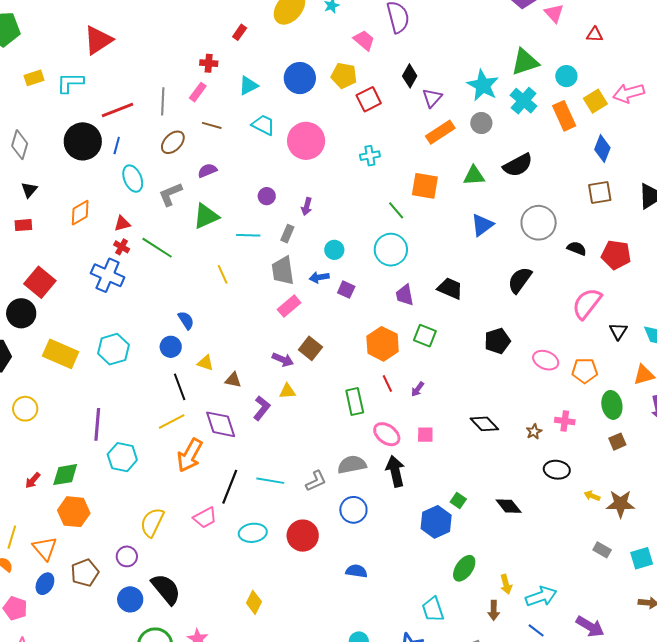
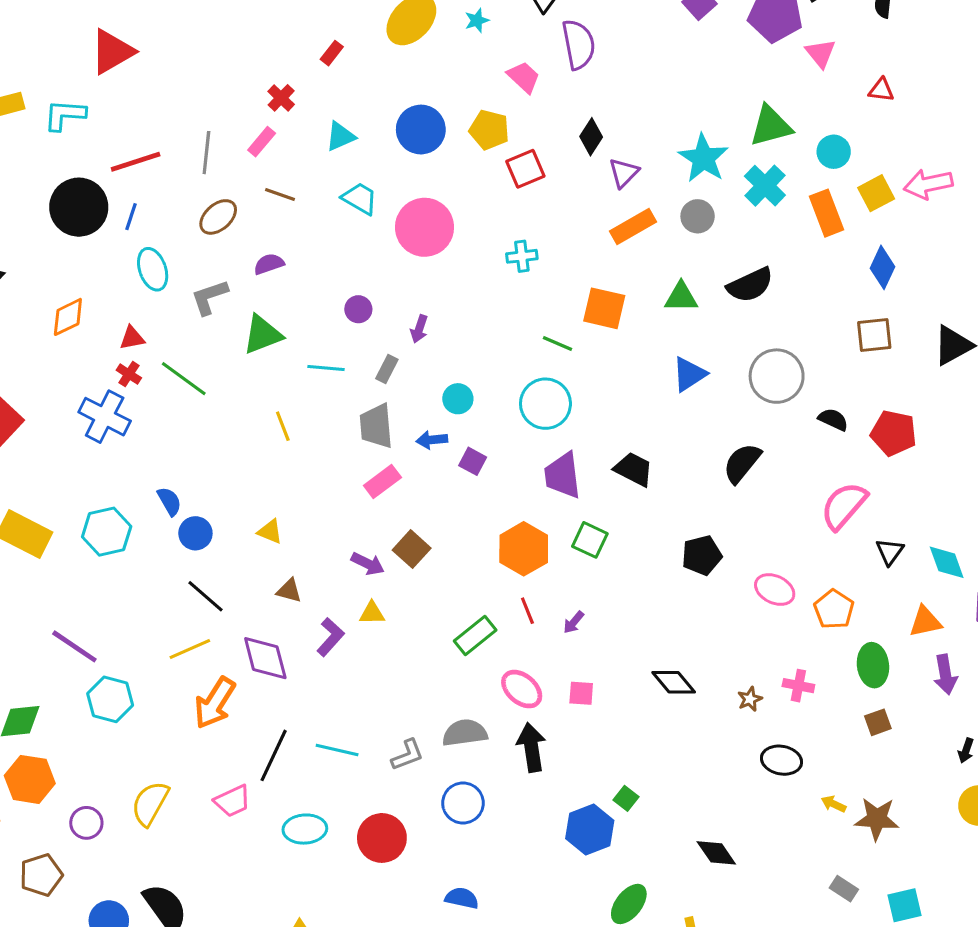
red cross: (209, 63) -> (281, 98), turned 36
green line: (396, 210) -> (557, 344), turned -30
purple trapezoid: (405, 295) -> (563, 475), size x1.4
blue semicircle: (186, 320) -> (169, 501), moved
yellow triangle: (205, 363) -> (270, 532), moved
orange pentagon: (585, 371) -> (834, 609), turned 30
black line: (180, 387) -> (206, 596), turned -32
green rectangle: (355, 402) -> (475, 635), turned 60
purple line: (97, 424) -> (74, 646), turned -64
black diamond: (509, 506) -> (716, 853), moved
purple circle: (127, 556) -> (86, 823), moved

